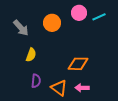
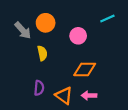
pink circle: (79, 13) -> (78, 36), moved
orange circle: (52, 23) -> (46, 23), moved
yellow semicircle: (31, 55) -> (42, 53), moved, turned -32

